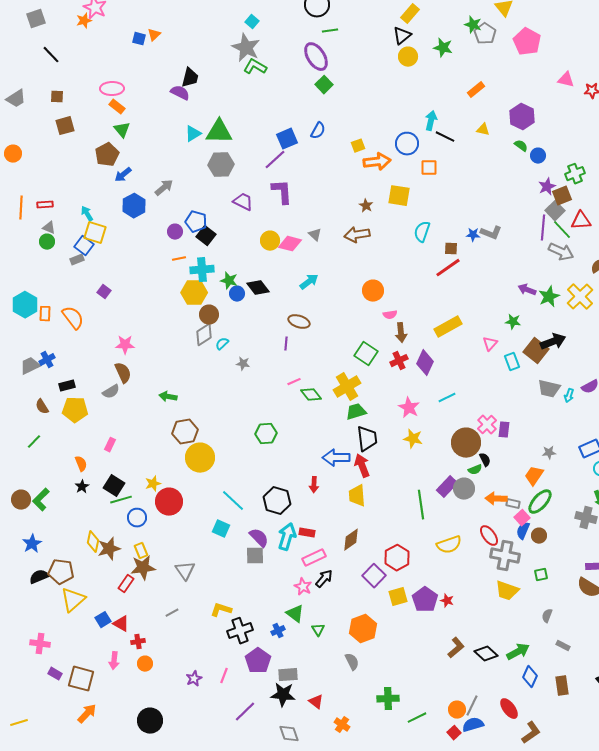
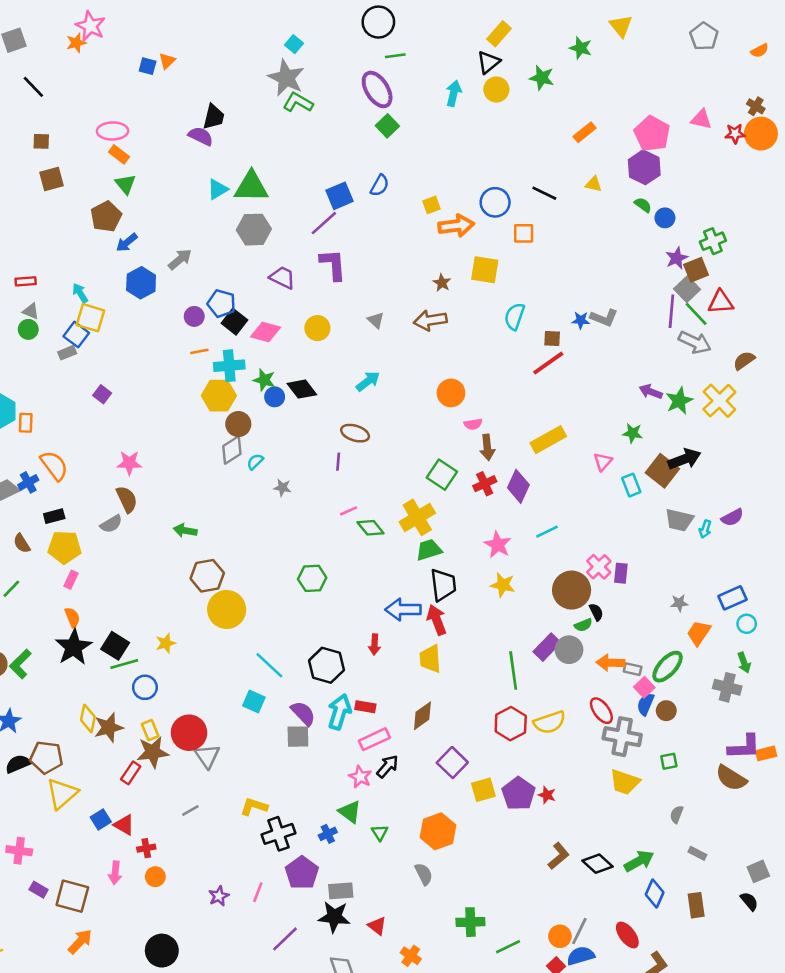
gray pentagon: (485, 34) -> (704, 36), moved
pink pentagon: (527, 42) -> (652, 134), moved
cyan arrow: (431, 121) -> (454, 93), moved
pink diamond: (290, 244) -> (266, 332), moved
orange semicircle: (73, 318) -> (54, 466), moved
pink rectangle: (110, 445) -> (71, 580), moved
orange trapezoid: (534, 476) -> (699, 633), moved
black star: (82, 487) -> (74, 647), size x2.0
red circle: (169, 502) -> (189, 733), moved
red hexagon: (397, 558) -> (511, 724), moved

